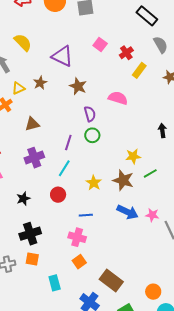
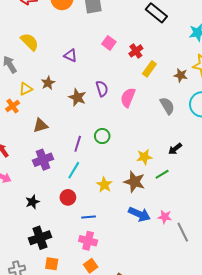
gray semicircle: (161, 45) -> (167, 106), moved
purple triangle: (62, 56) -> (70, 55), size x0.6
brown star: (78, 86) -> (77, 97), moved
pink semicircle: (118, 98) -> (128, 98), turned -84
purple semicircle: (90, 114) -> (102, 89), moved
black arrow: (162, 131) -> (175, 149), moved, turned -120
blue line: (86, 215) -> (89, 217), moved
orange square: (32, 259) -> (52, 264), moved

